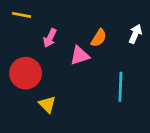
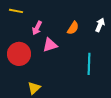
pink triangle: (80, 56) -> (50, 45), moved
yellow triangle: (47, 104) -> (34, 88), moved, turned 32

